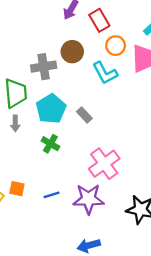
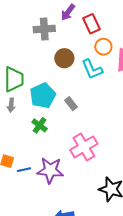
brown circle: (72, 52) -> (64, 58), moved
gray cross: (44, 67) -> (44, 29), moved
blue line: (52, 195) -> (24, 170), moved
purple star: (89, 199) -> (50, 170), moved

